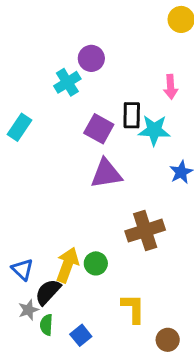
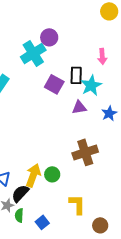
cyan cross: (67, 82) -> (33, 53), size x1.4
cyan star: (154, 130) -> (91, 85), turned -30
purple triangle: (106, 174) -> (79, 107), moved, size x0.7

